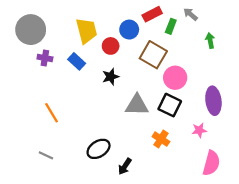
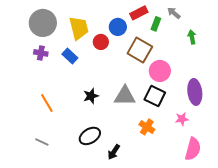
gray circle: (31, 30) -> (43, 23), moved
black star: (111, 77) -> (91, 96), moved

